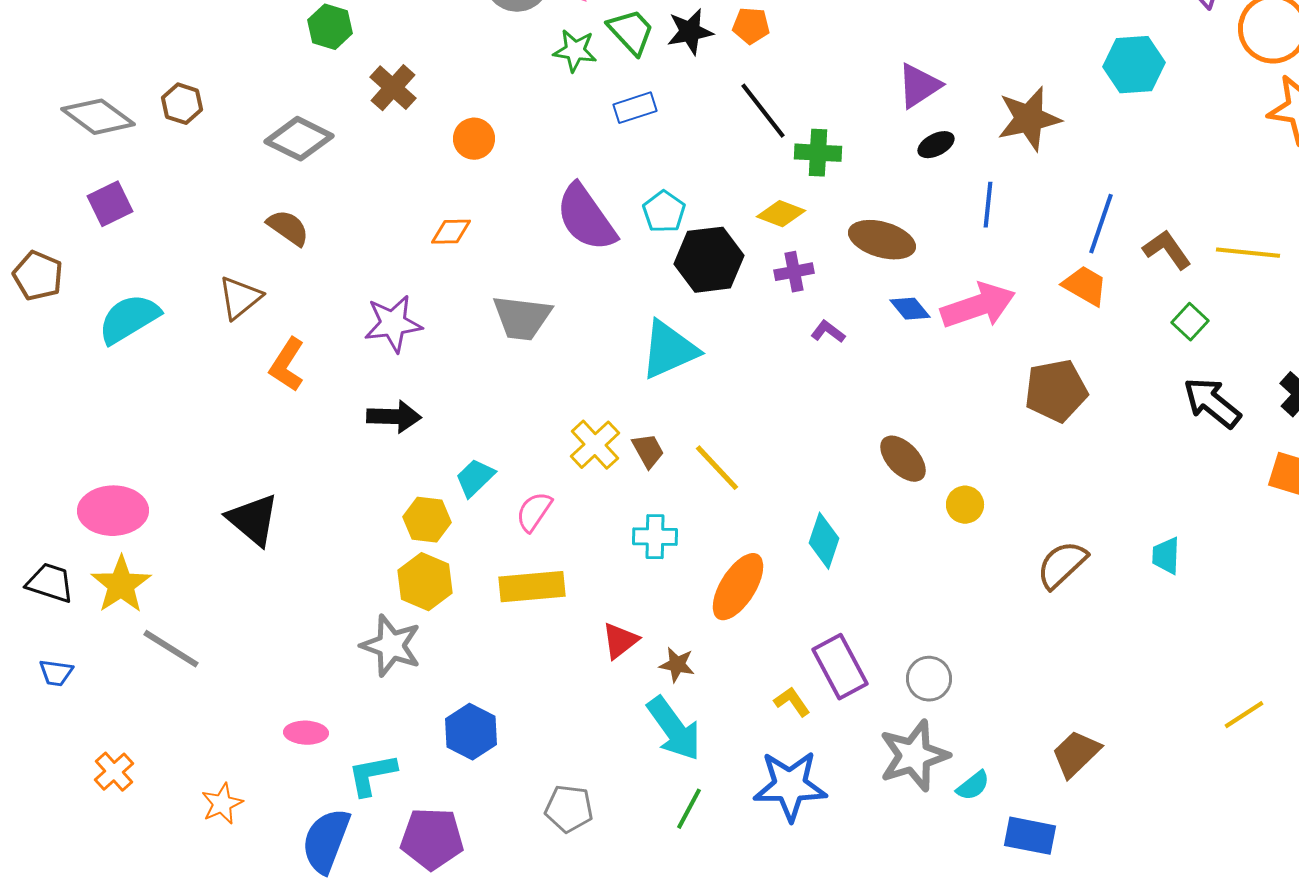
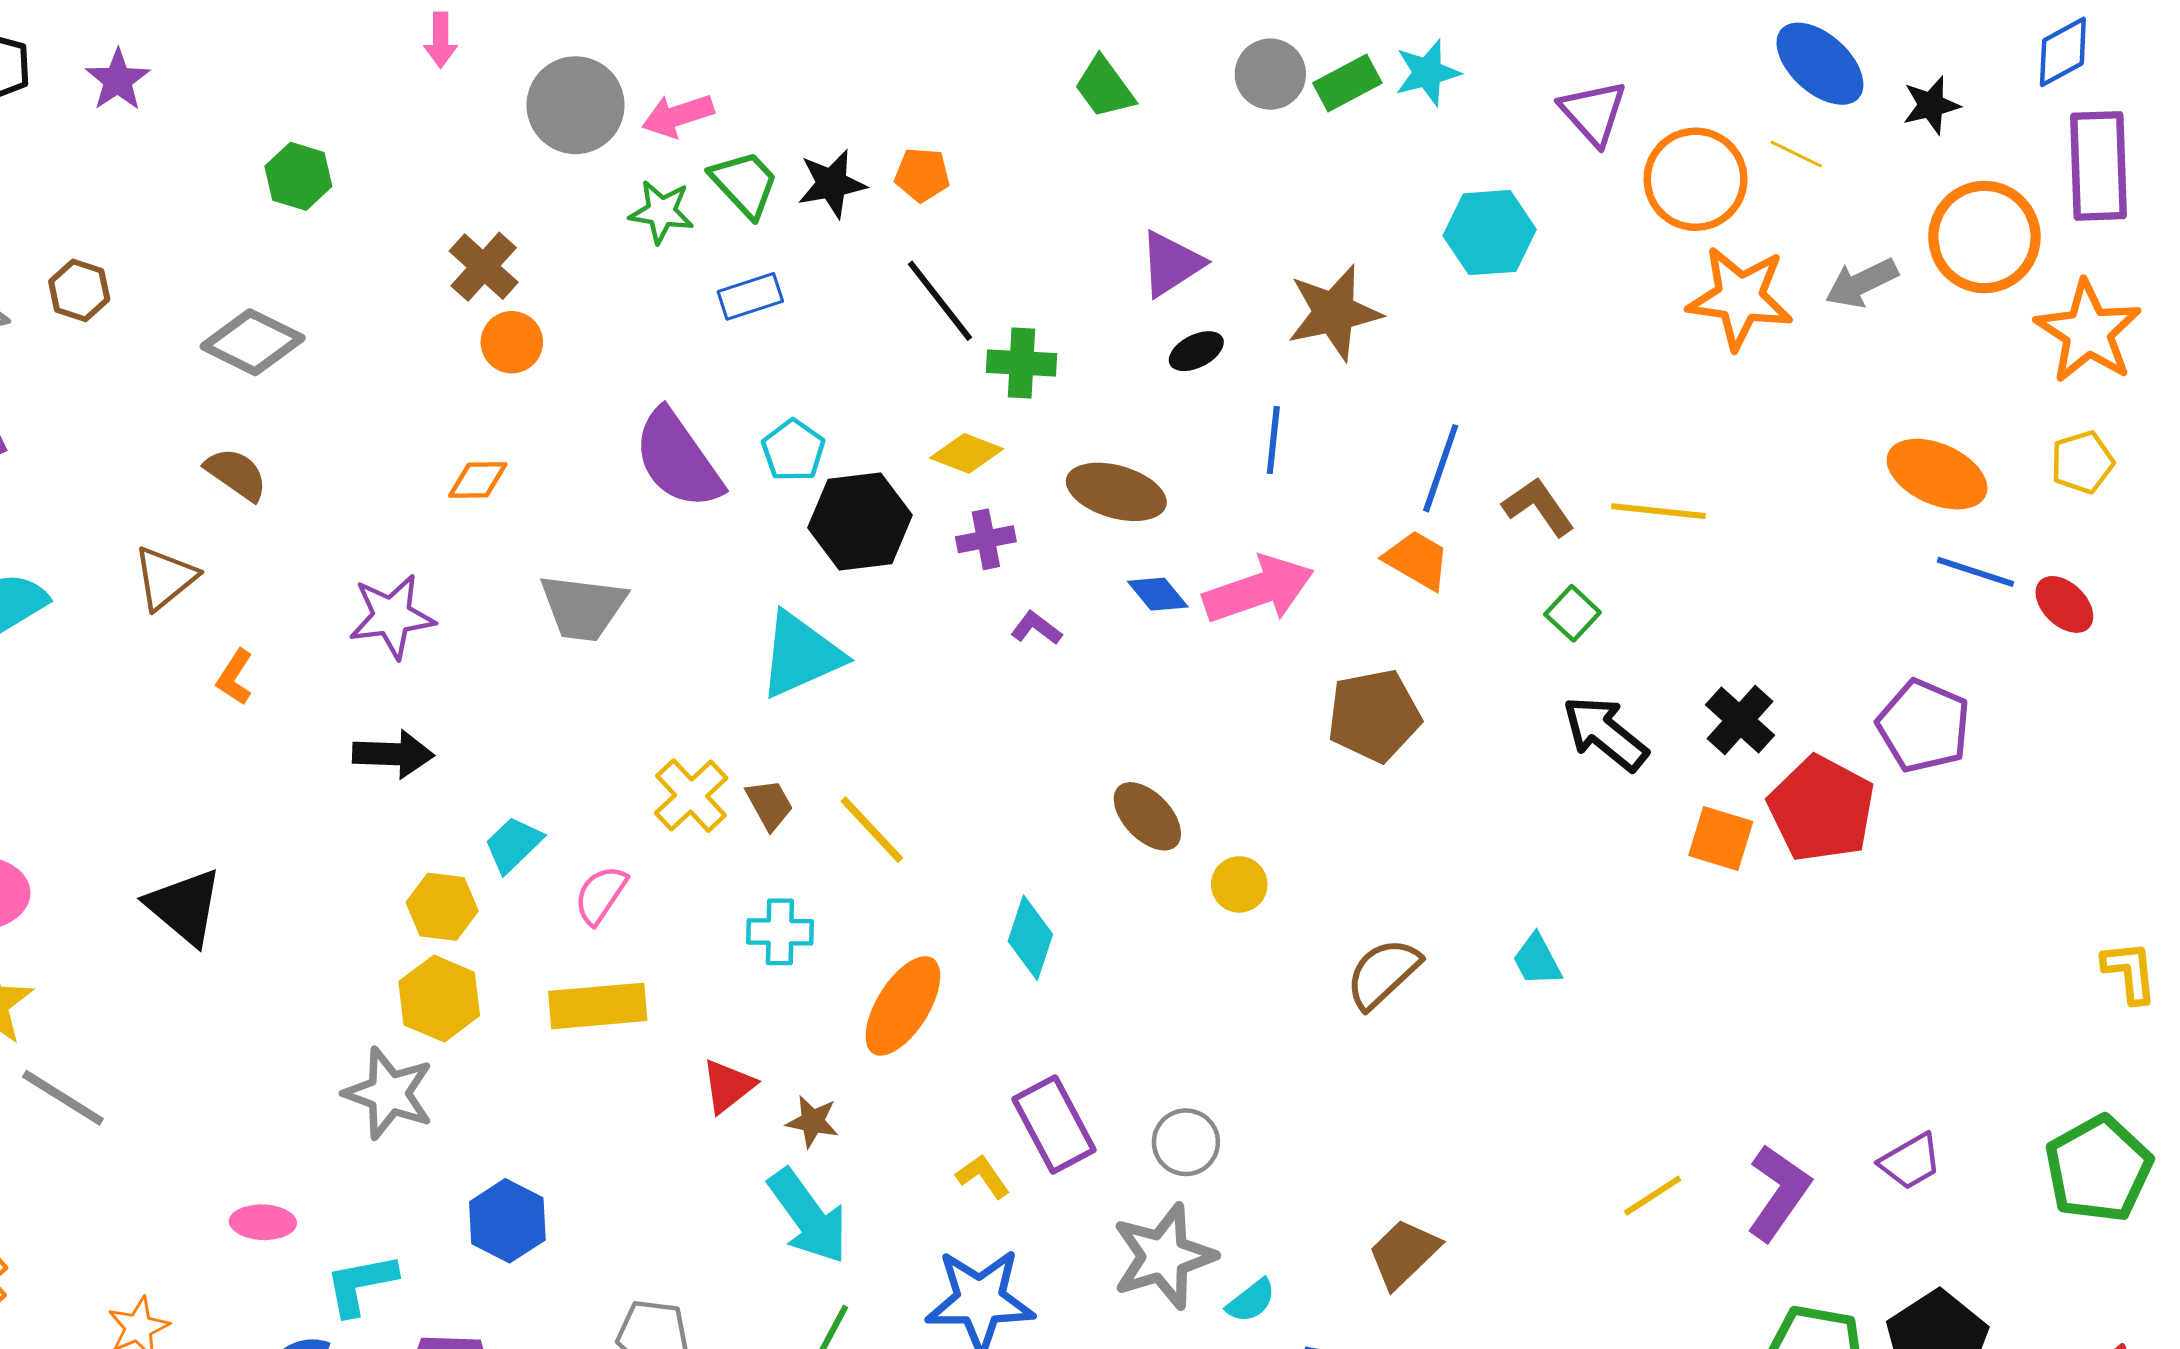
brown cross: (393, 88) -> (484, 267), moved
orange L-shape: (287, 365) -> (235, 677), size x0.7
cyan trapezoid: (1166, 556) -> (1537, 960), turned -30

